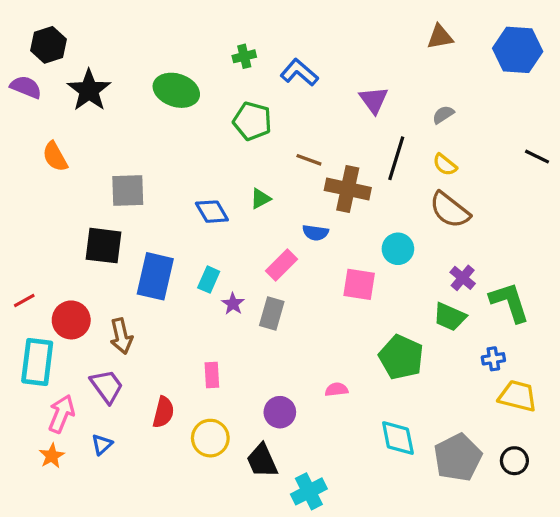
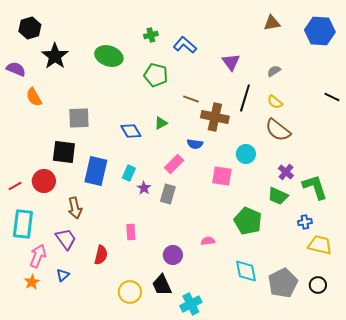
purple semicircle: (26, 87) -> (16, 69), moved
red circle: (71, 320) -> (44, 181), moved
yellow circle: (210, 438) -> (130, 292), moved

